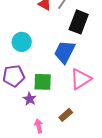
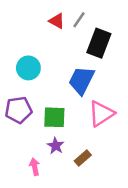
purple star: (30, 99) -> (56, 146), moved
pink arrow: (39, 126) -> (35, 167), moved

